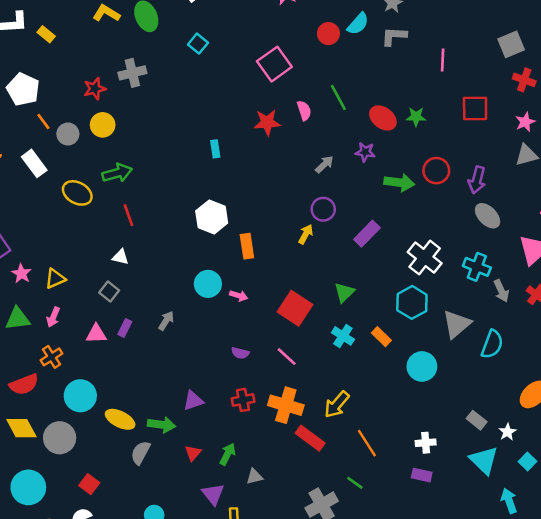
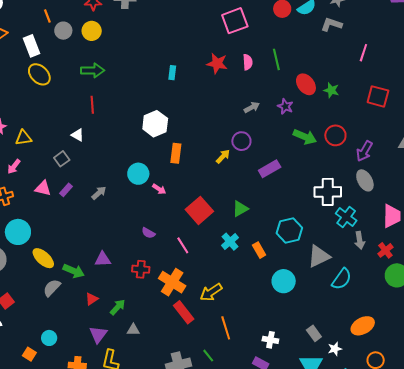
yellow ellipse: (77, 193) -> (39, 74), moved
white cross: (425, 258) -> (328, 192), moved, turned 36

